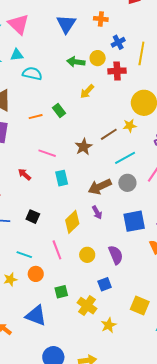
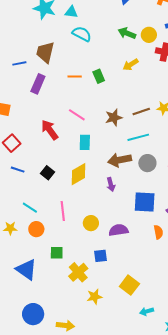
cyan line: (125, 158) -> (138, 137), moved
red arrow: (24, 174) -> (50, 130), size x1.5
yellow diamond: (72, 222) -> (78, 174), moved
purple semicircle: (116, 255) -> (118, 230), turned -90

